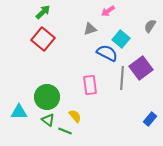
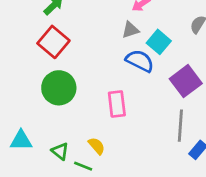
gray triangle: (90, 29) -> (130, 30), moved
gray line: (122, 78) -> (180, 126), moved
green circle: (47, 97) -> (59, 88), moved

